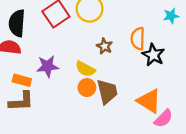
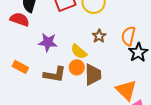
orange rectangle: (22, 80) -> (20, 67), moved
brown L-shape: (21, 101) -> (55, 75), moved

